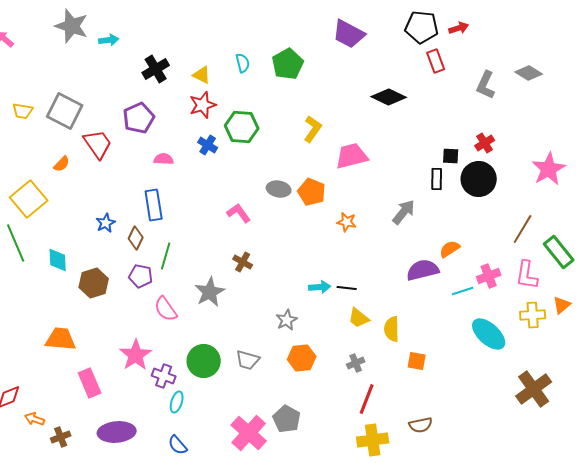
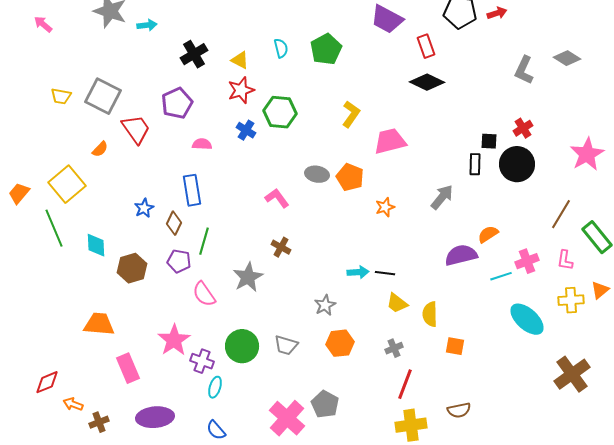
red rectangle: (436, 61) -> (426, 46), moved
orange star: (347, 222) -> (385, 207), turned -30
pink L-shape: (527, 275) -> (565, 260), size x0.7

